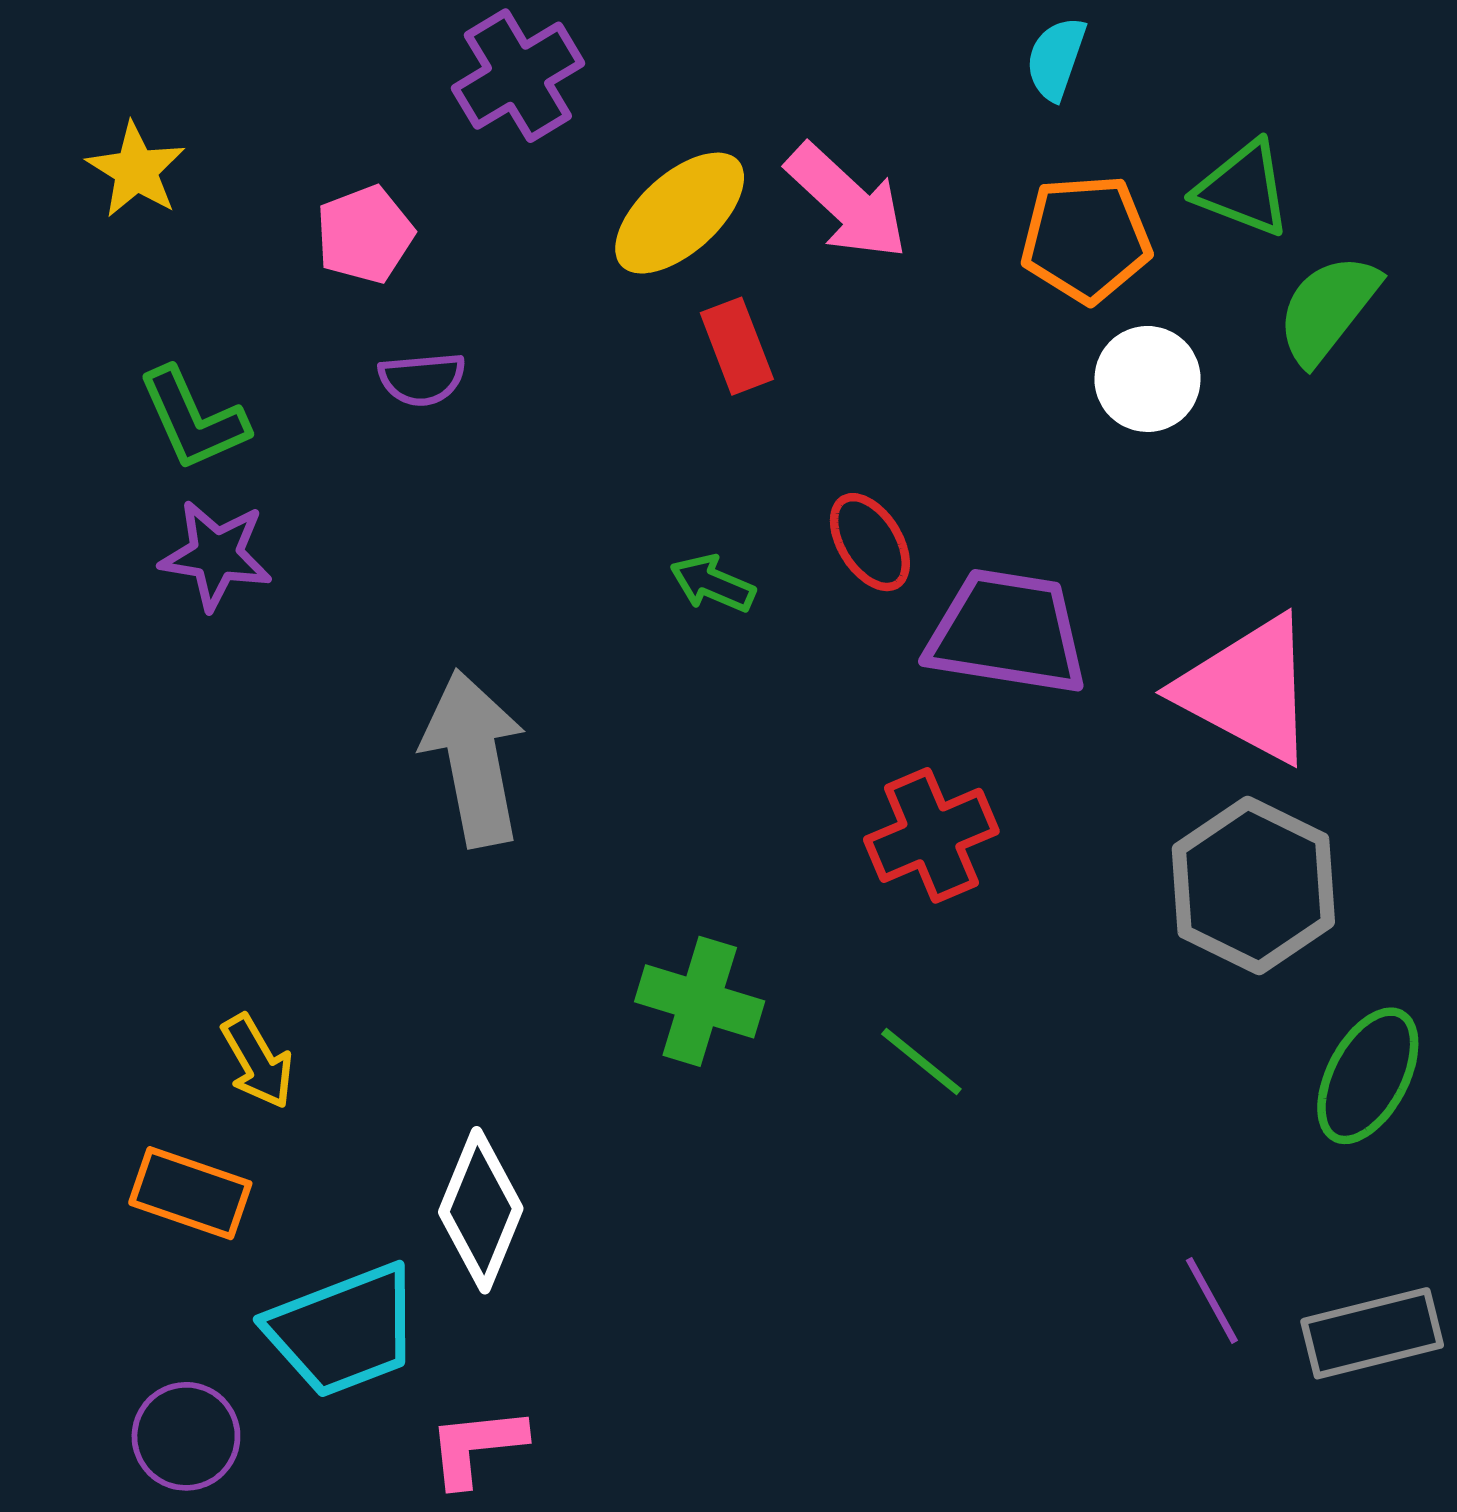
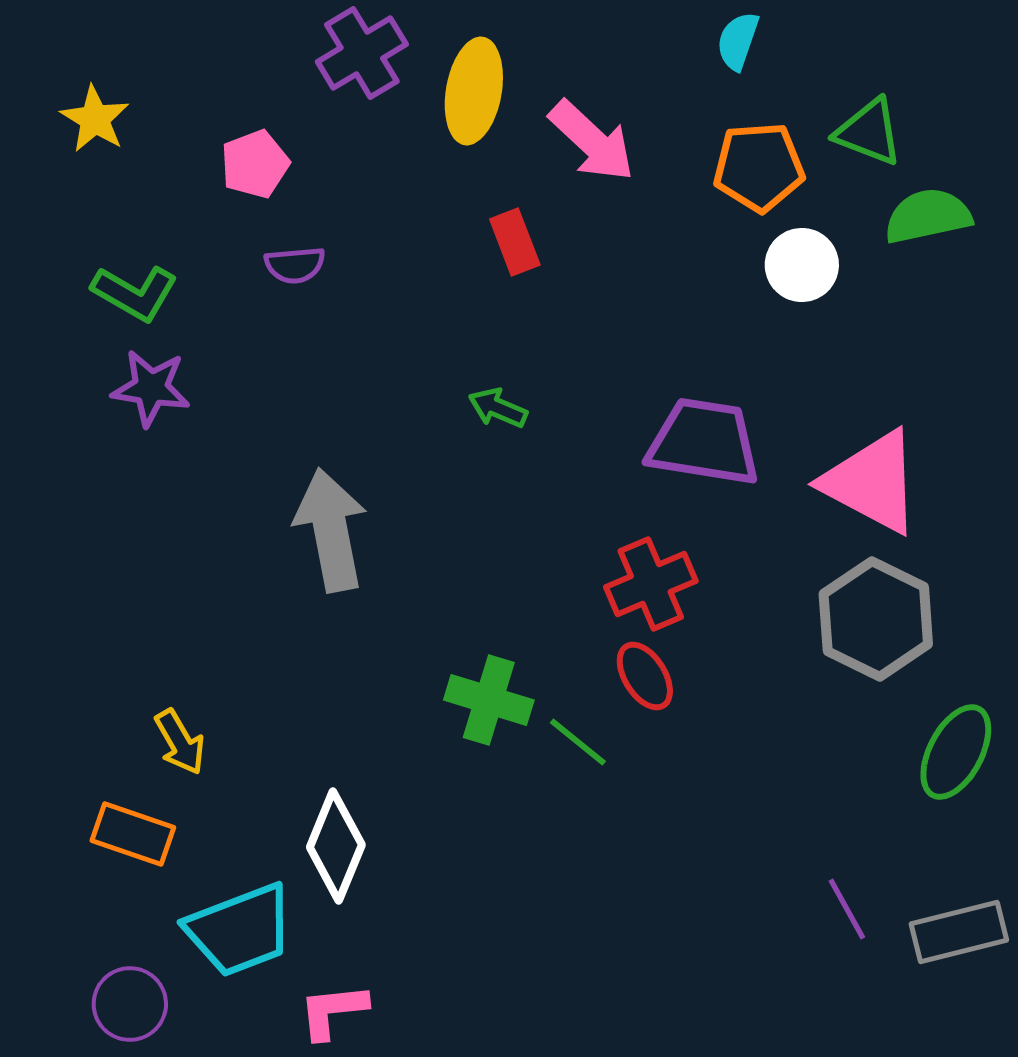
yellow ellipse: (680, 213) -> (474, 91), moved, turned -38
green semicircle: (1328, 309) -> (928, 216), turned 40
green L-shape: (193, 419) -> (135, 293), turned -36
red ellipse: (870, 542) -> (645, 676), moved
green line: (921, 1061) -> (578, 742), moved

